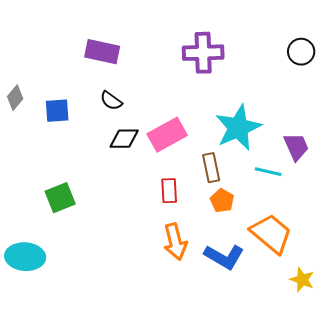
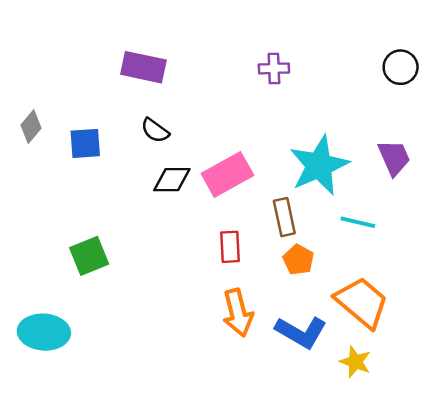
purple cross: (203, 53) -> (274, 68), size x0.6
purple trapezoid: (296, 147) -> (394, 158), moved
yellow star: (302, 280) -> (355, 362), moved

